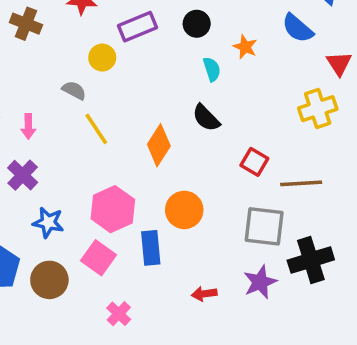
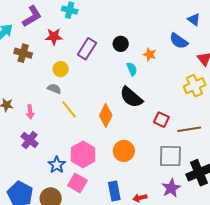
purple rectangle: (137, 27) -> (87, 49), turned -30
yellow circle: (102, 58) -> (61, 69), moved
black semicircle: (206, 118) -> (131, 97), size x1.4
blue star: (48, 222) -> (57, 165), moved, turned 30
blue rectangle: (151, 248) -> (114, 191), moved

